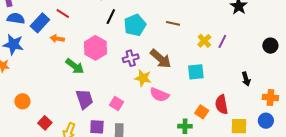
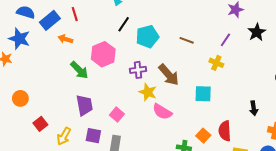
red line: (63, 14) -> (75, 14), turned 32
yellow cross: (204, 41) -> (216, 63), turned -32
purple line: (222, 41) -> (225, 40), moved

